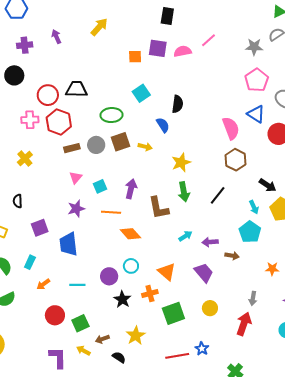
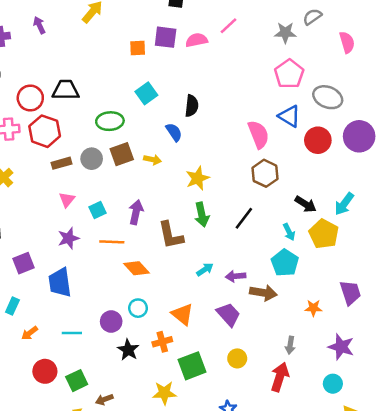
brown arrow: (232, 256) -> (263, 293), size x1.5
yellow star: (136, 336) -> (164, 393), moved, turned 30

